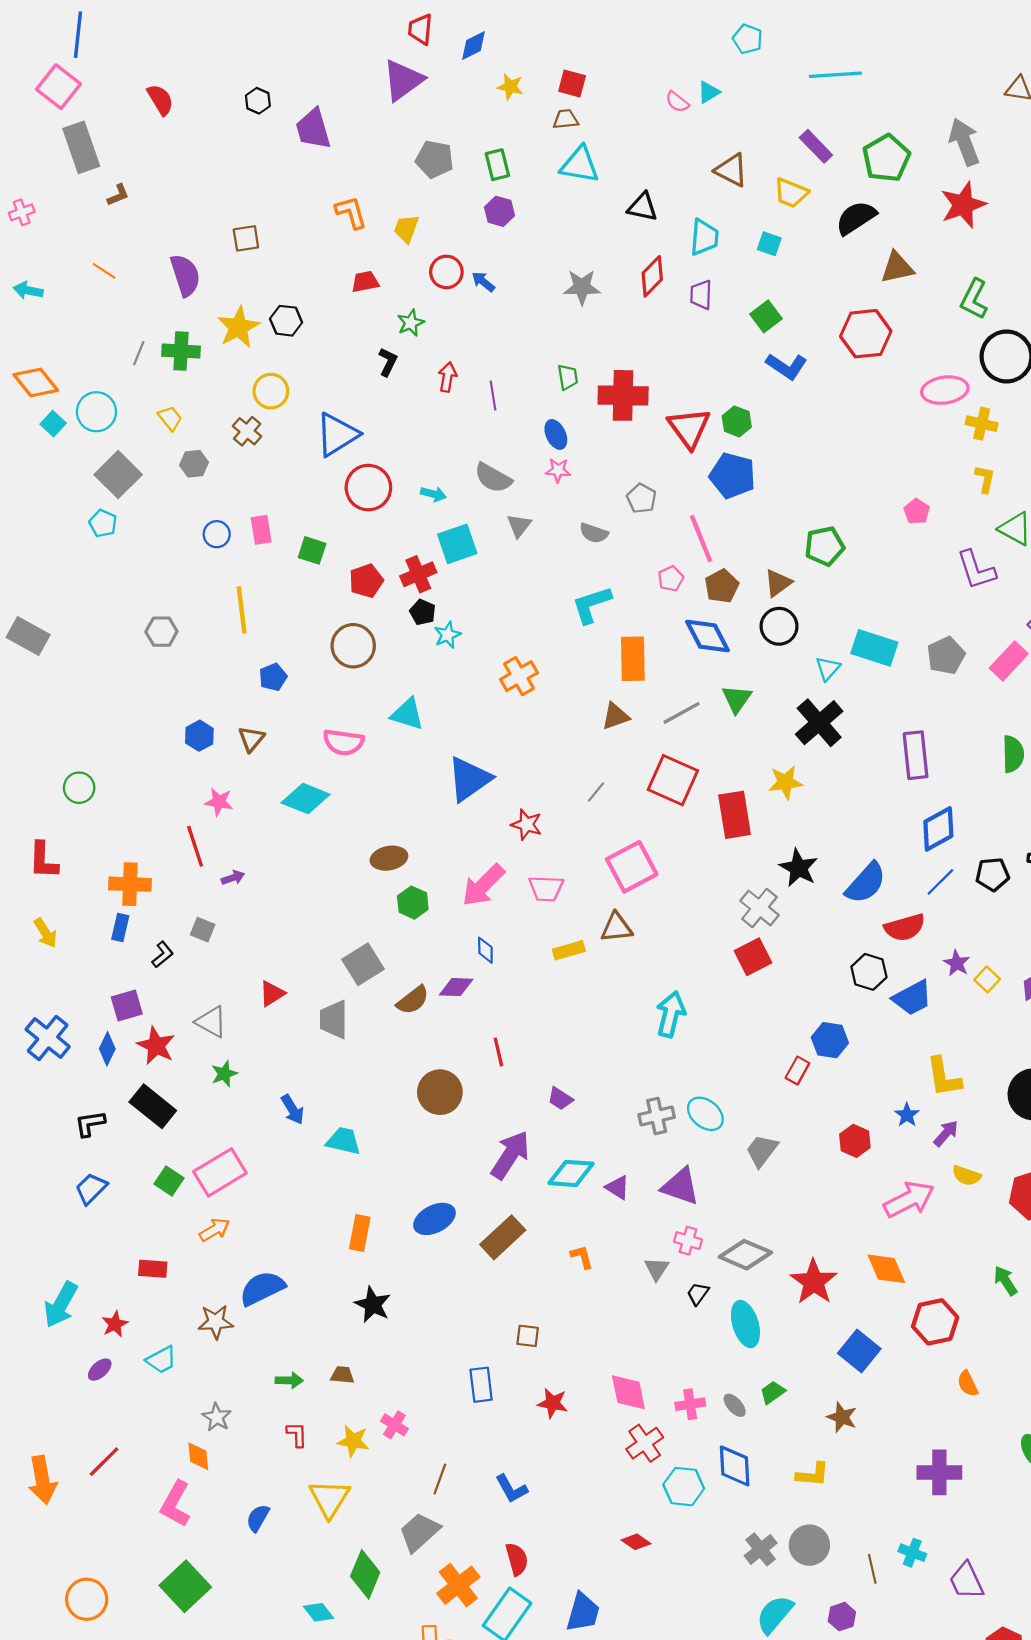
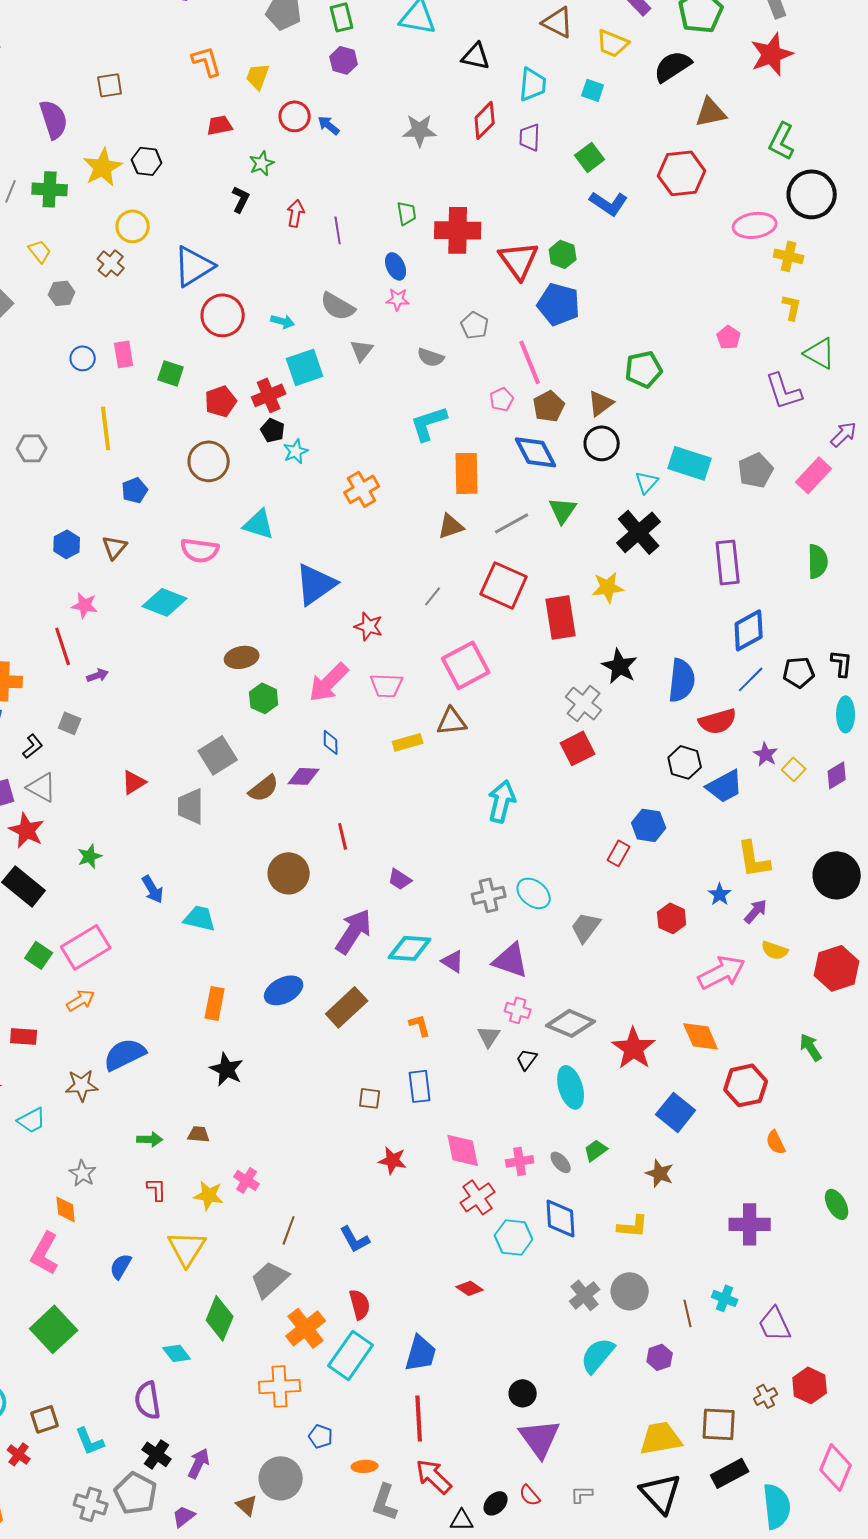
blue semicircle: (866, 883) -> (682, 680), turned -36
gray triangle: (211, 1022) -> (42, 787), moved
blue rectangle: (481, 1385) -> (420, 1086), moved

